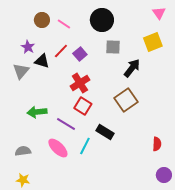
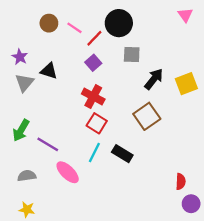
yellow square: (153, 42) -> (186, 84), moved
purple star: (28, 47) -> (20, 57), moved
red line: (61, 51) -> (94, 38), moved
red cross: (80, 83) -> (93, 97), turned -30
green arrow: (37, 112) -> (21, 130), moved, turned -54
purple line: (66, 124) -> (48, 144), moved
red semicircle: (157, 144) -> (181, 182), moved
cyan line: (85, 146) -> (94, 152), moved

